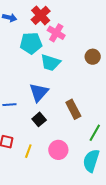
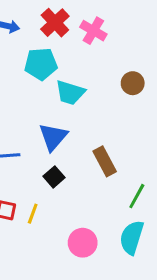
pink cross: (56, 33) -> (93, 31), moved
pink circle: (58, 150) -> (83, 243), moved
yellow line: (28, 151) -> (33, 214), moved

